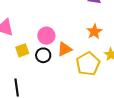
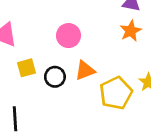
orange star: (94, 32) -> (131, 31), moved
pink circle: (46, 36) -> (68, 36), moved

